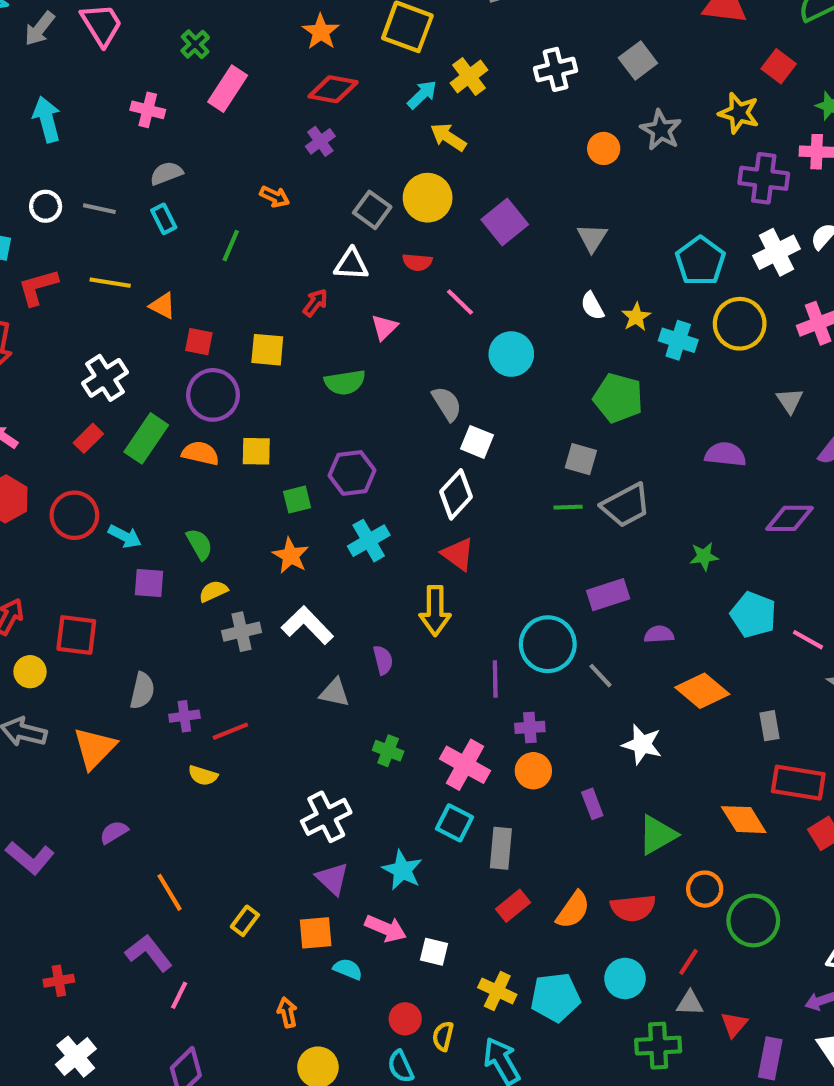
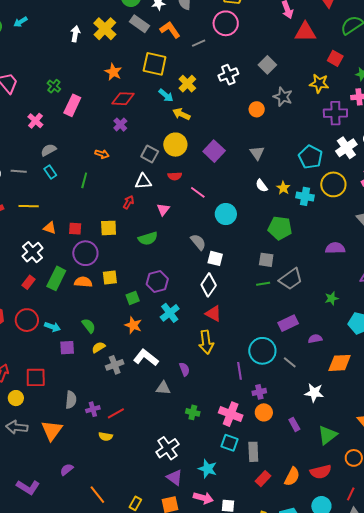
cyan arrow: (422, 95) -> (166, 95), turned 91
pink cross: (148, 110) -> (35, 121), turned 35
orange triangle: (163, 306) -> (50, 228), moved
orange diamond: (702, 691) -> (340, 363), turned -35

